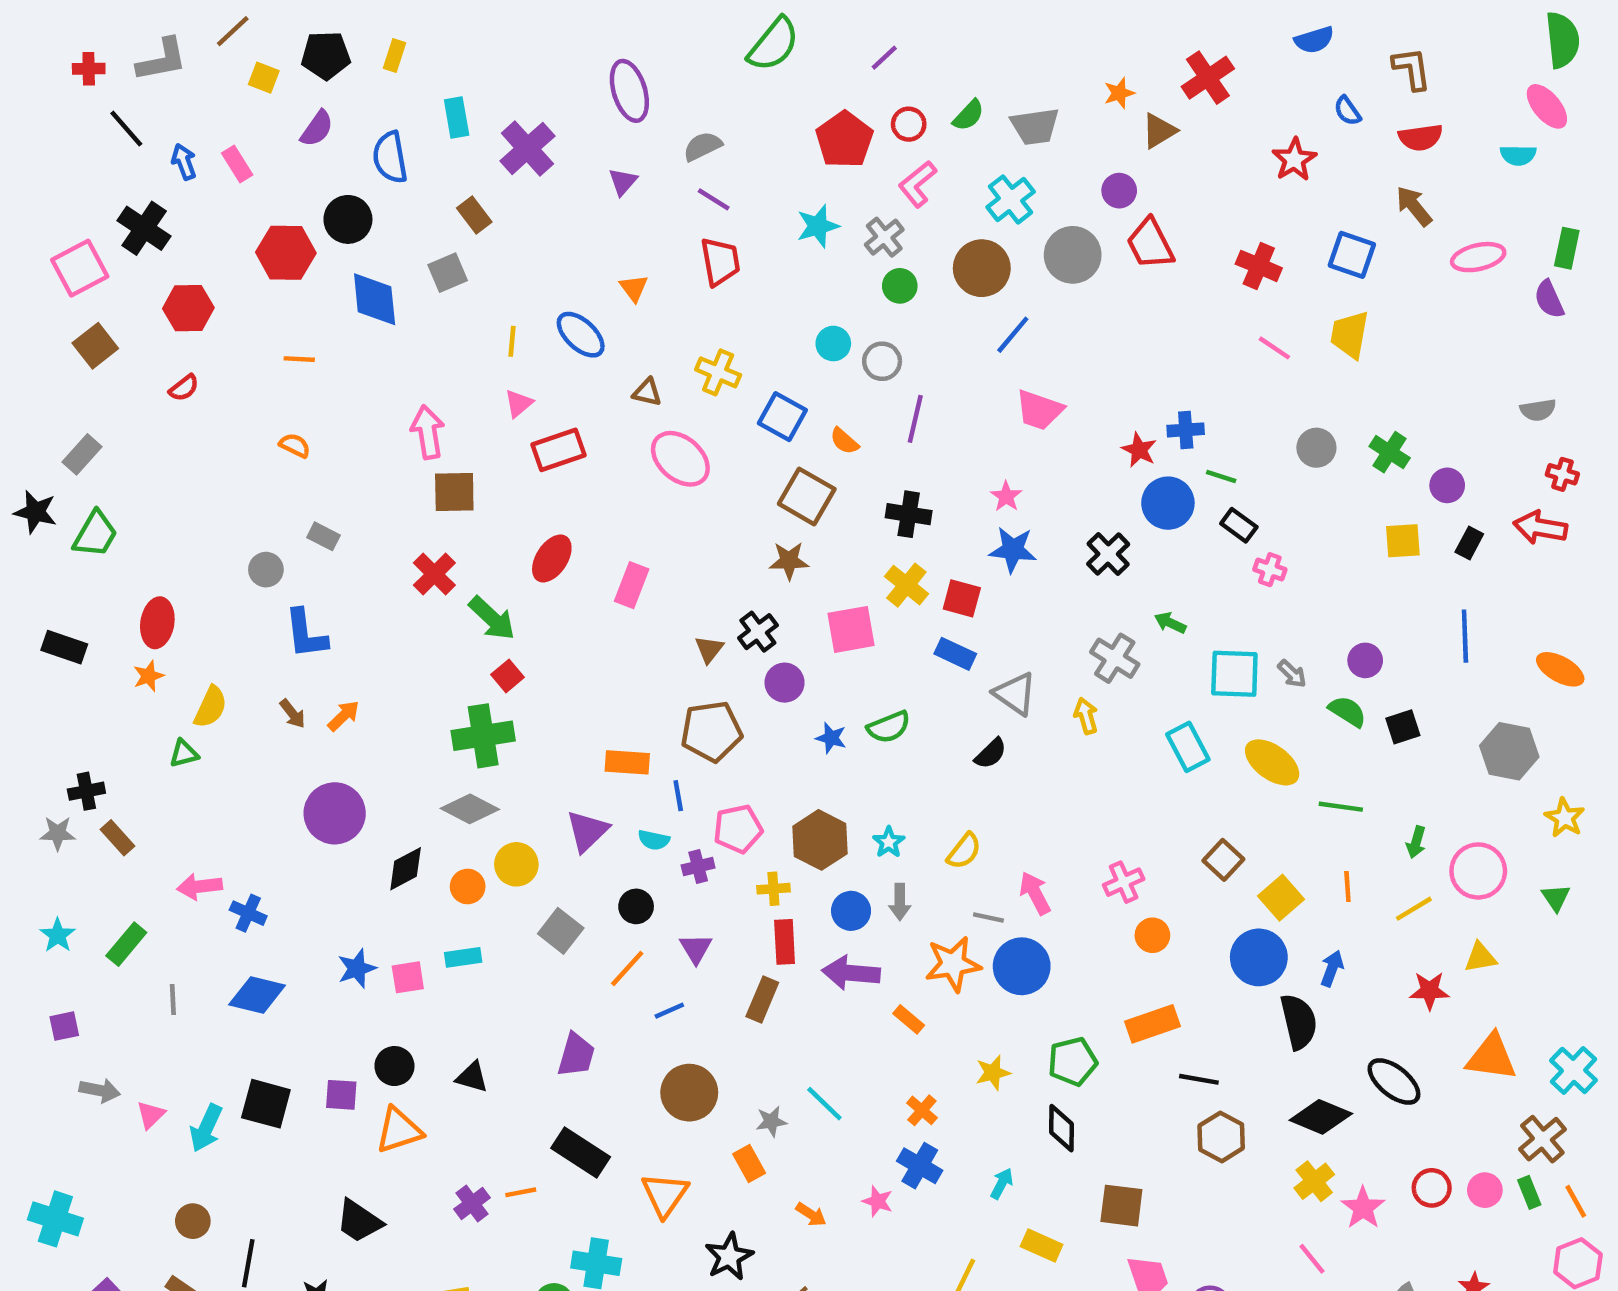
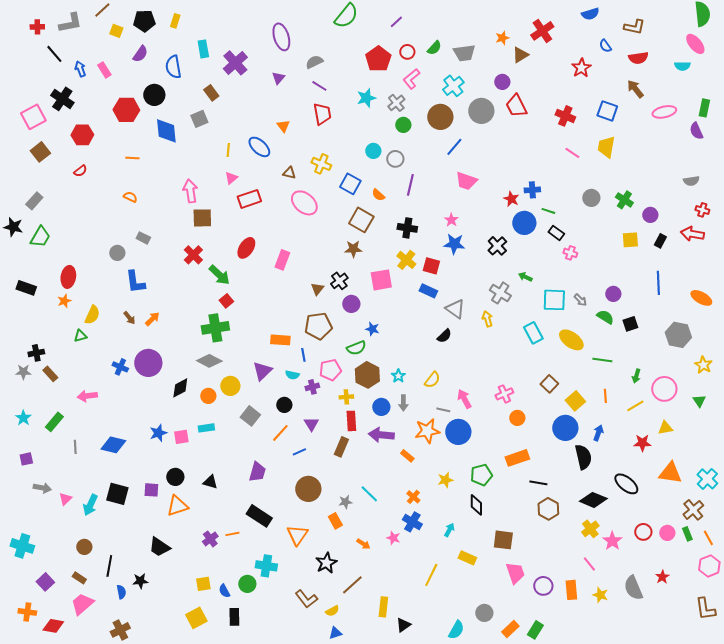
brown L-shape: (1412, 69) -> (634, 27), turned 110
green semicircle: (889, 727) -> (356, 348), moved
blue cross: (248, 913) -> (120, 367), moved

